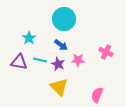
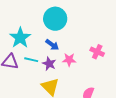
cyan star: (29, 38) -> (20, 38), size x1.5

